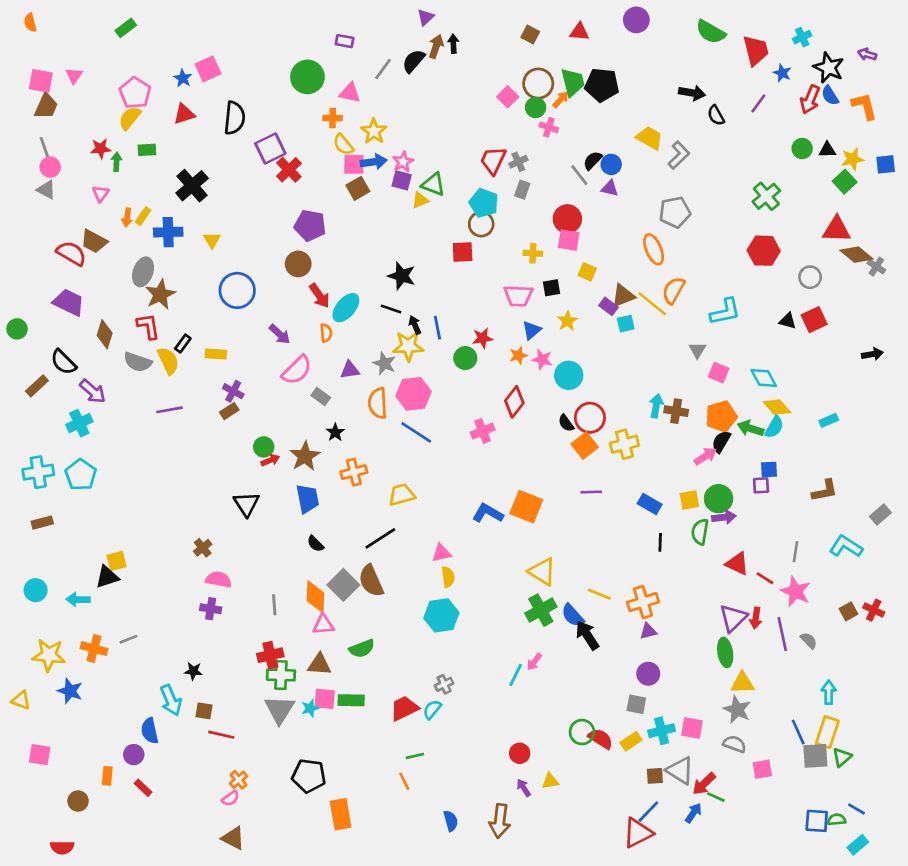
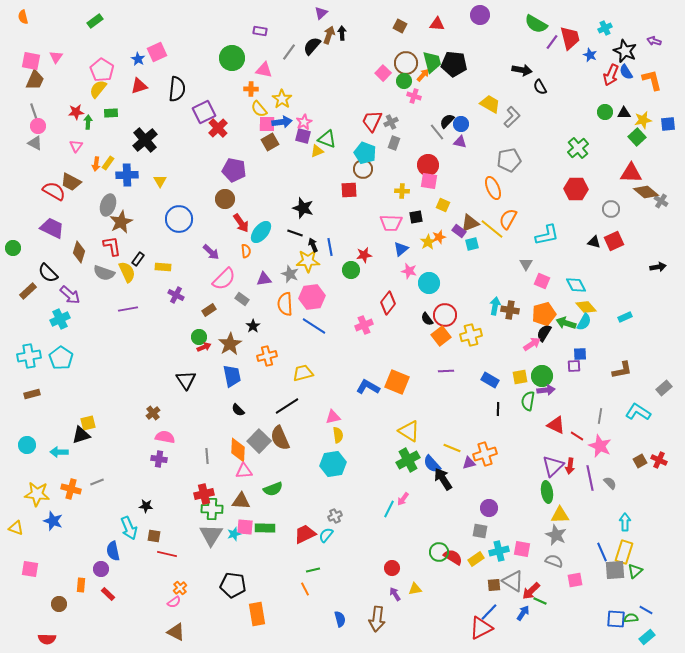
purple line: (758, 103) -> (552, 42), moved
orange star: (518, 355) -> (439, 237), moved
brown rectangle: (229, 411) -> (209, 310), moved
purple triangle: (648, 631) -> (469, 463), moved

